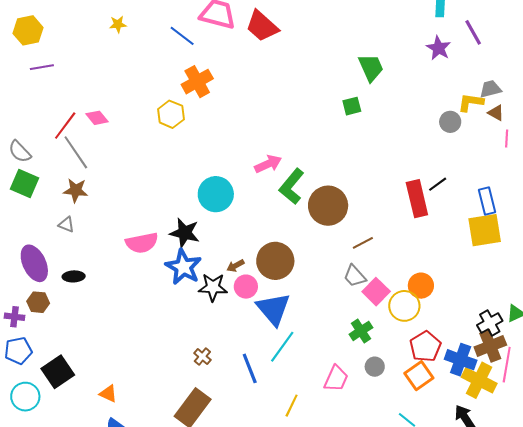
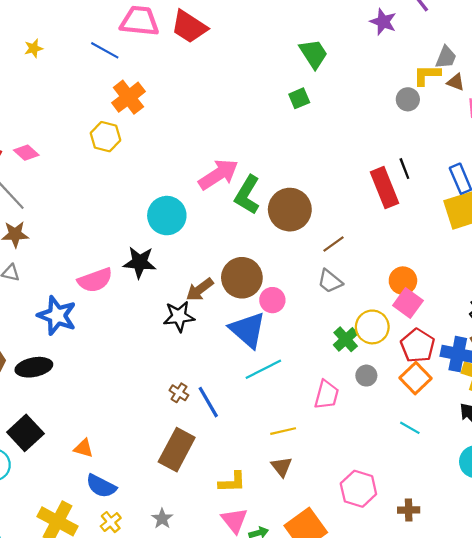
gray trapezoid: (490, 89) -> (446, 57), turned 135
pink arrow: (268, 164) -> (218, 174), size x1.4
black line: (438, 184) -> (404, 169), turned -66
brown arrow: (235, 266) -> (200, 290), size x1.5
blue star: (183, 267) -> (57, 316), moved
black ellipse: (74, 276) -> (34, 367), moved, size x1.5
pink circle: (246, 287) -> (272, 300), moved
pink square: (376, 292) -> (408, 303), moved
yellow circle: (404, 306) -> (372, 327), moved
cyan line: (282, 347) -> (263, 369), turned 36
blue line: (250, 368) -> (208, 402), moved
yellow line: (292, 406) -> (283, 431), turned 60

